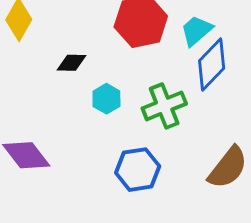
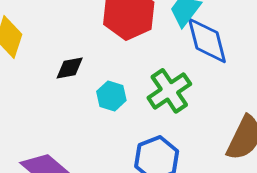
blue diamond: (212, 65) -> (207, 40), turned -46

